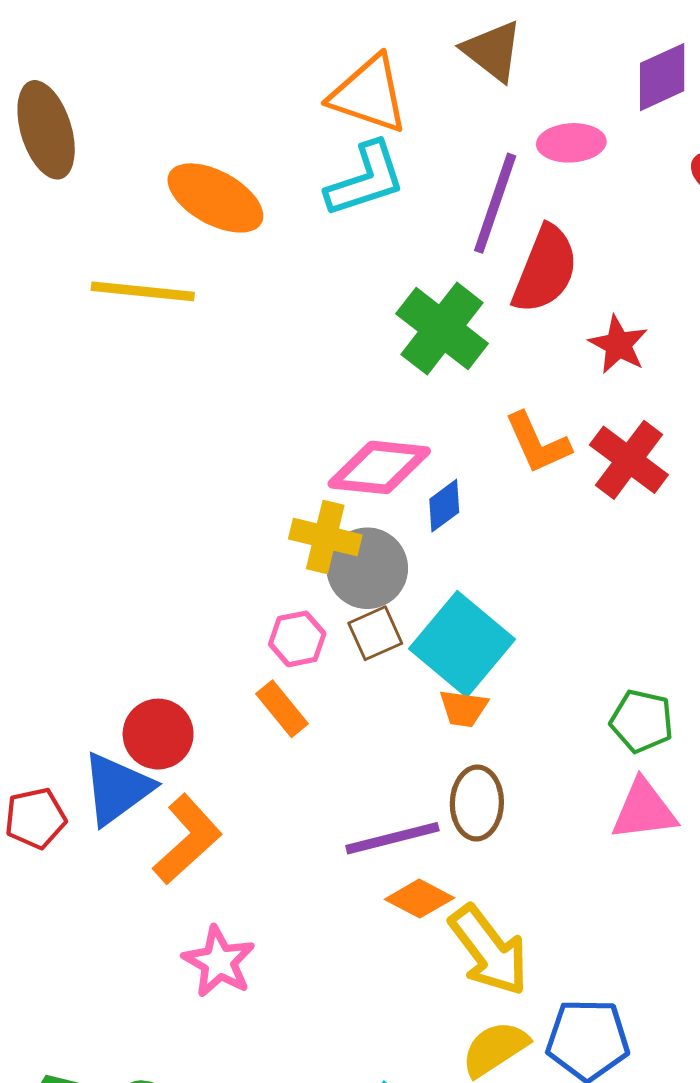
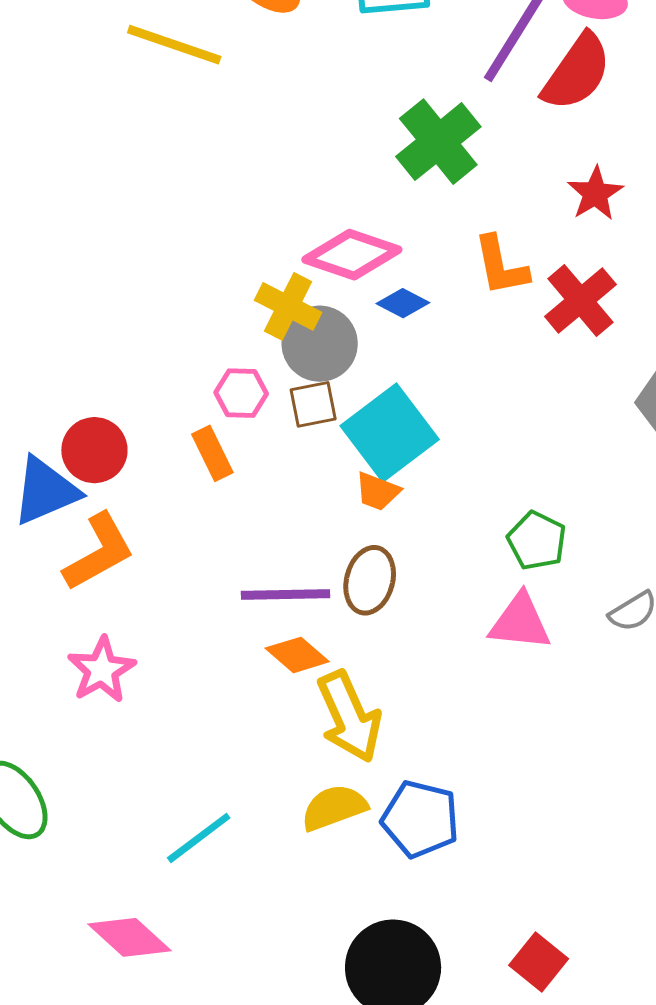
red semicircle: (545, 269) -> (577, 72), moved
blue diamond: (444, 506) -> (403, 303), turned 51

